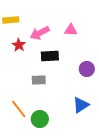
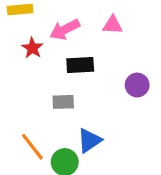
blue triangle: (81, 105) -> (89, 140), moved

